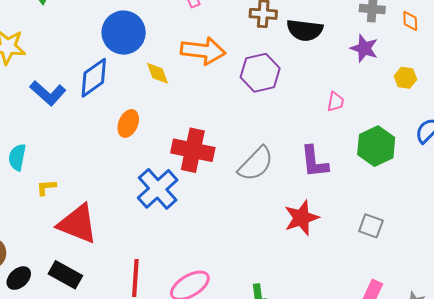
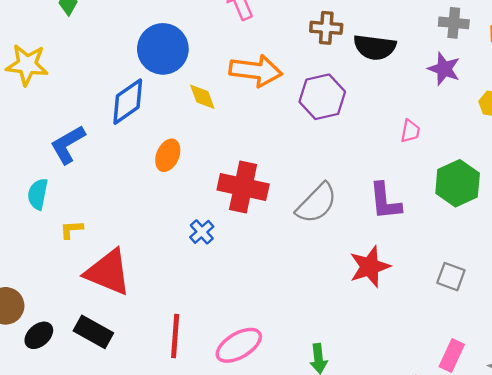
blue L-shape: (48, 93) -> (68, 144), moved, turned 108
blue cross: (158, 189) -> (202, 232), size x0.5

